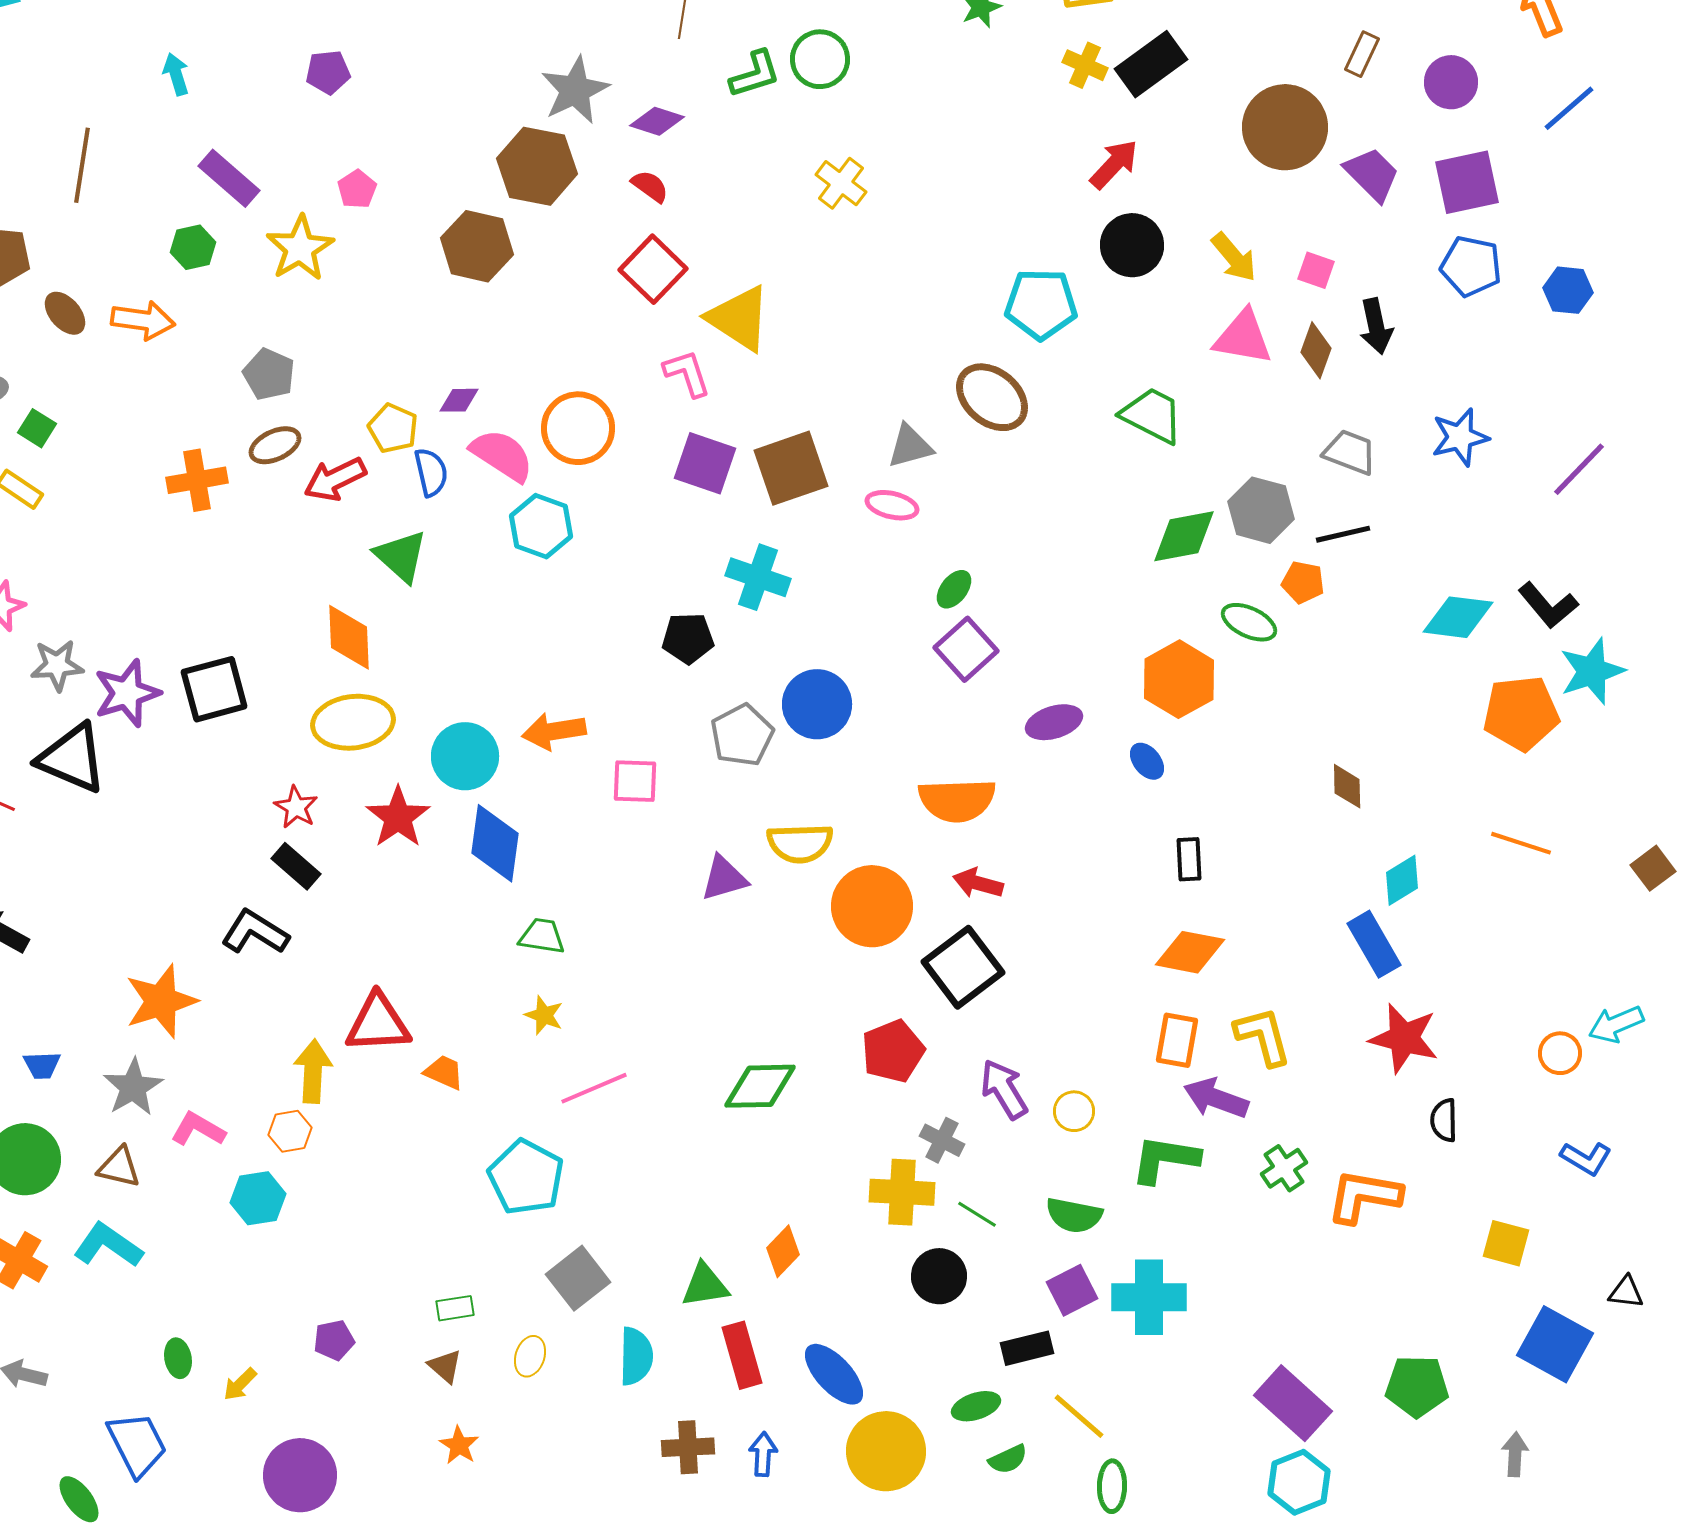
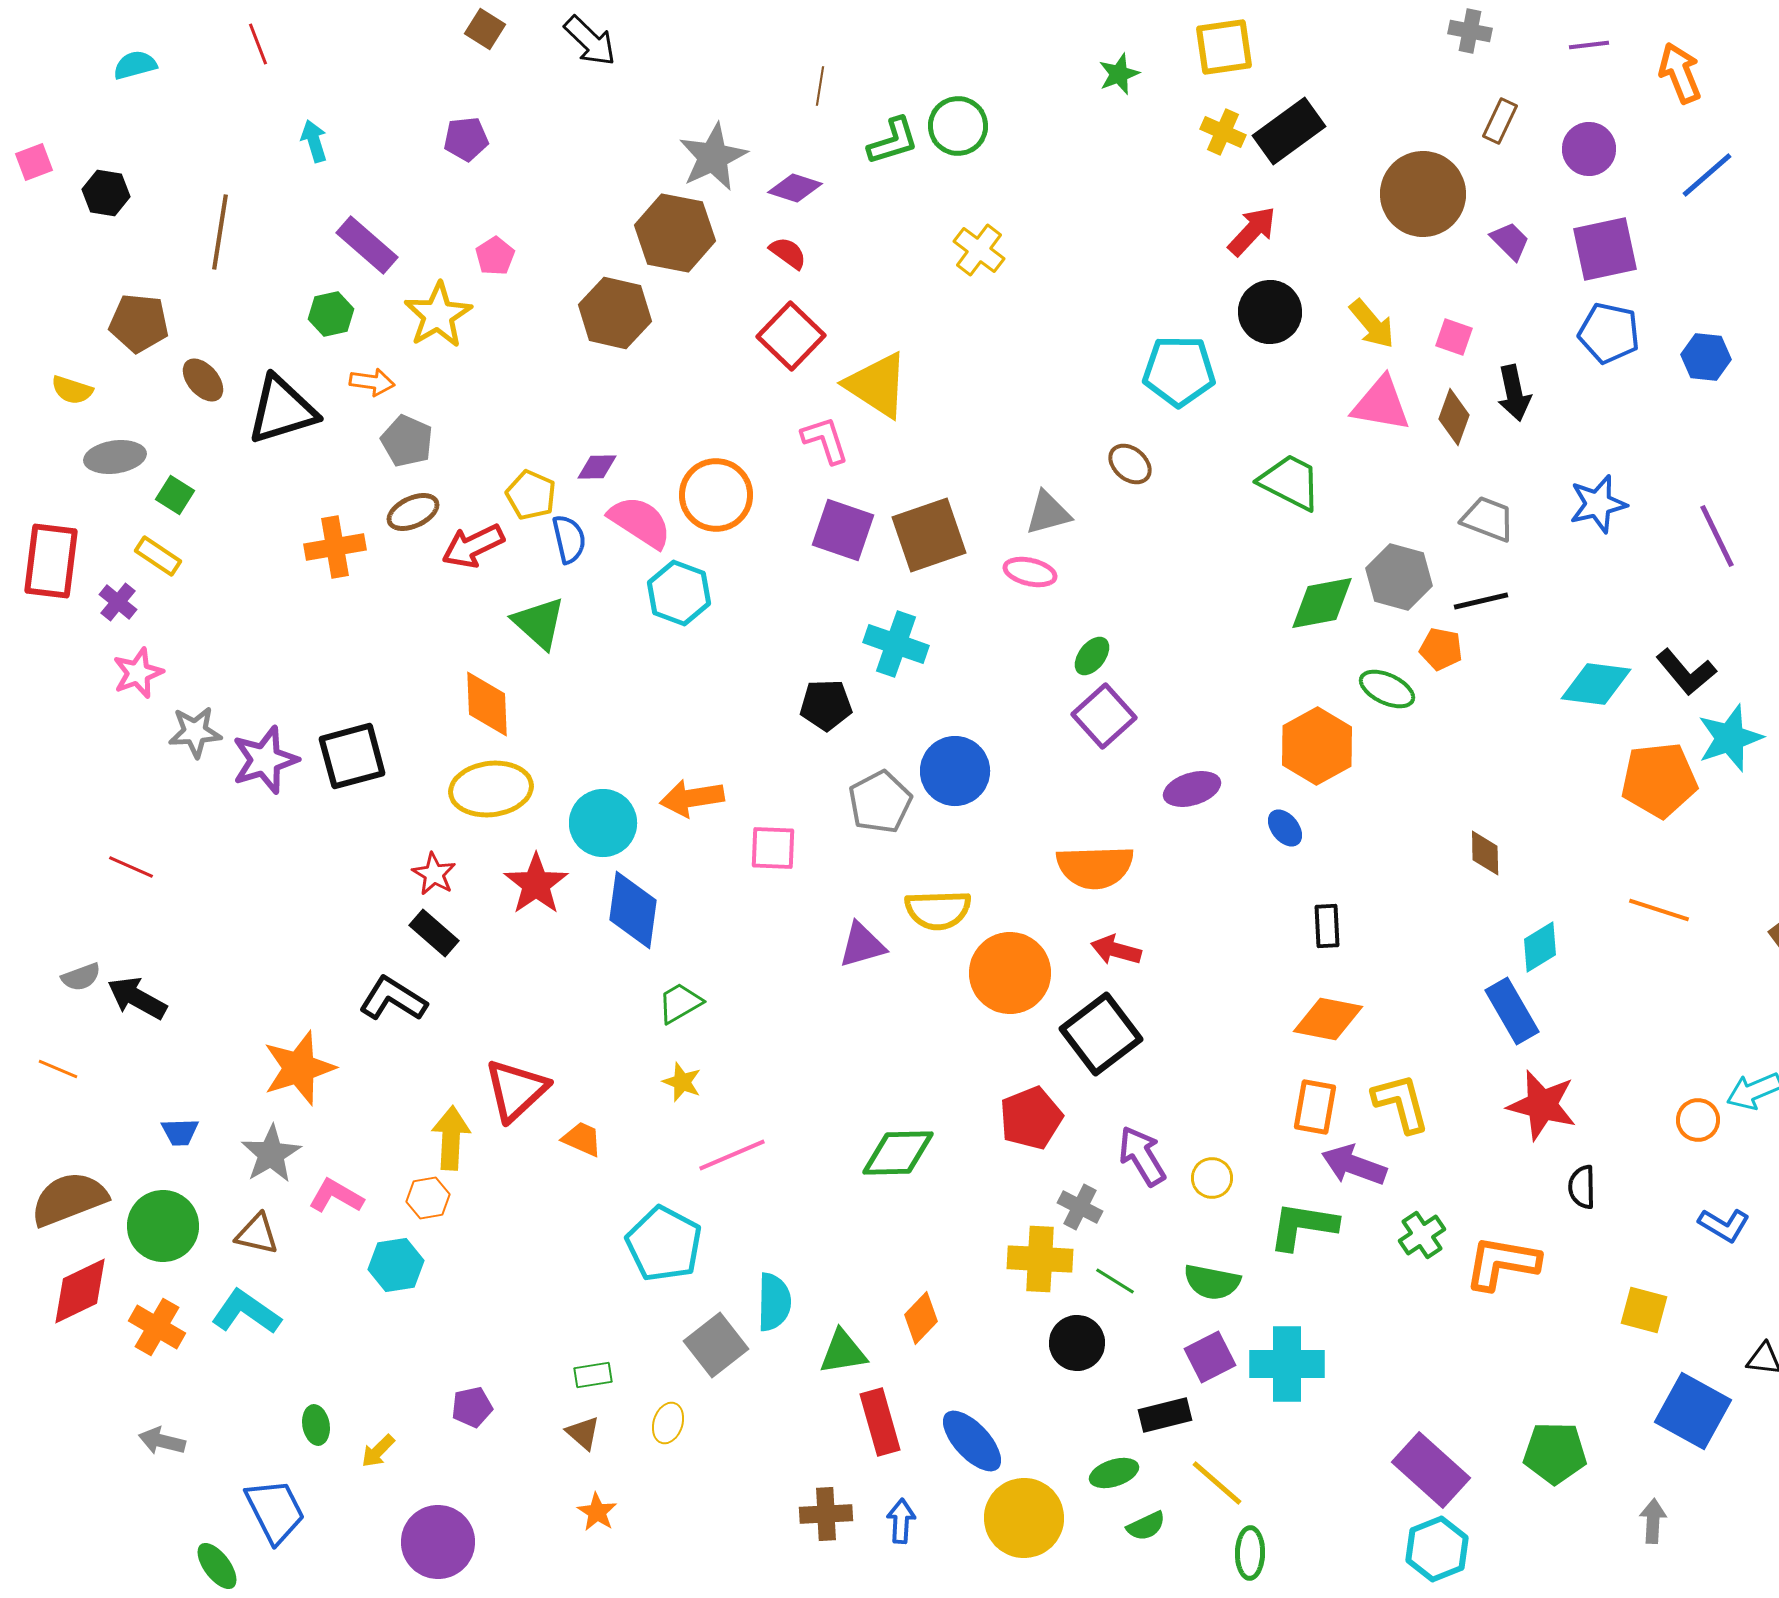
purple trapezoid: (1372, 174) -> (1510, 241), size x0.7
orange arrow: (143, 320) -> (372, 382), moved, size x0.7
brown ellipse: (992, 397) -> (1130, 464), size x0.6
purple line: (1579, 469) -> (1717, 536), turned -70
black triangle: (72, 758) -> (282, 410), moved, turned -40
green trapezoid: (542, 936) -> (680, 1003), turned -39
red triangle: (378, 1023) -> (516, 1090), turned -40
cyan semicircle: (636, 1356) -> (774, 1302), moved

